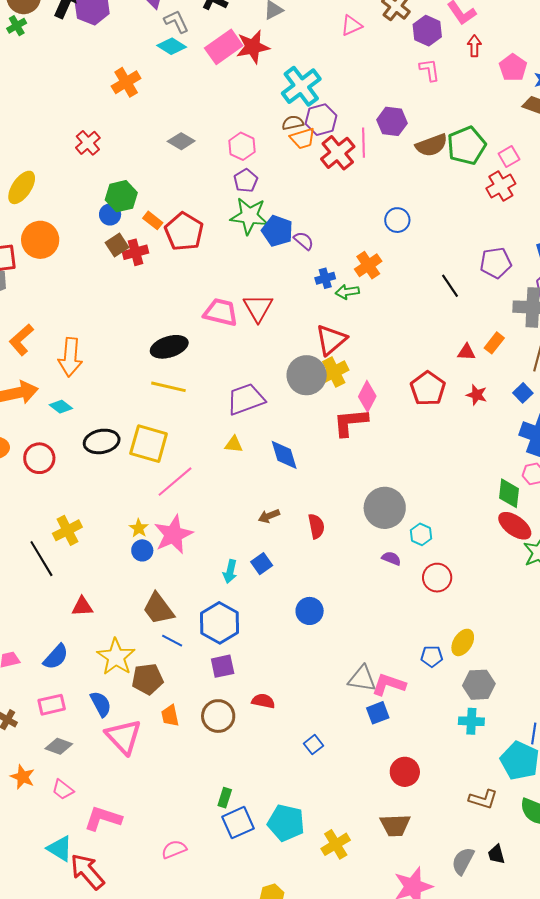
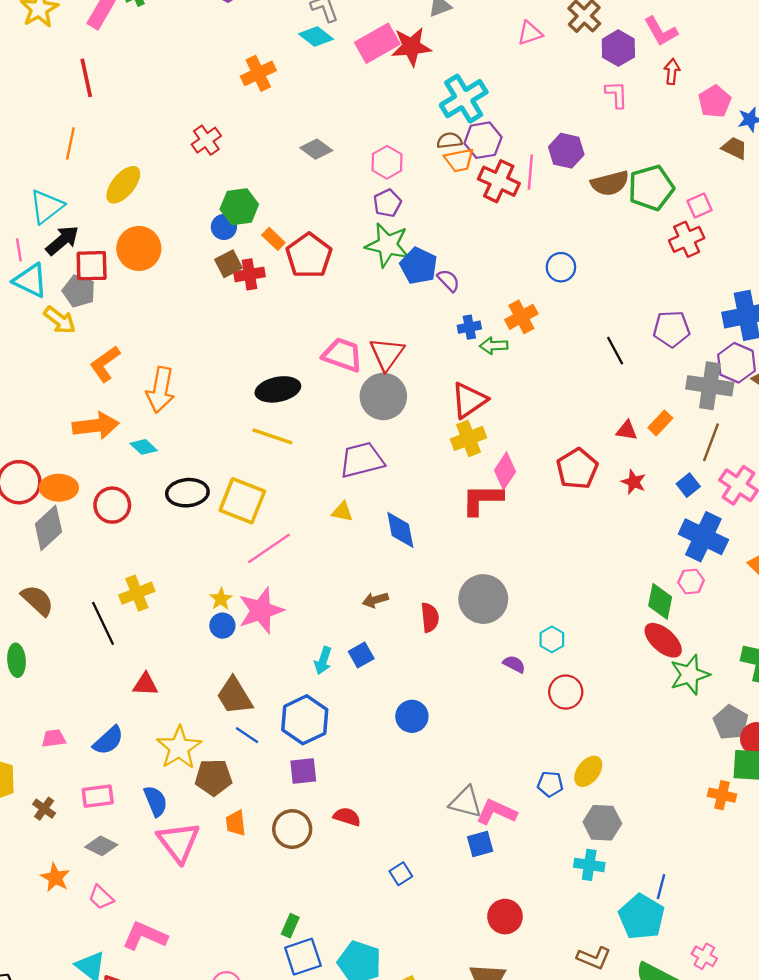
red cross: (338, 153) -> (499, 181), turned -32
gray circle: (307, 375) -> (383, 396), moved
gray circle: (385, 508) -> (483, 599), moved

